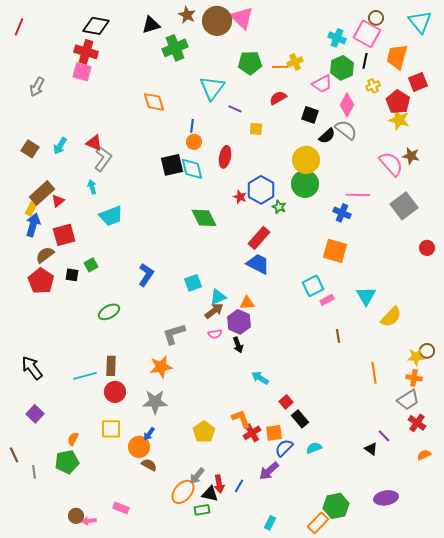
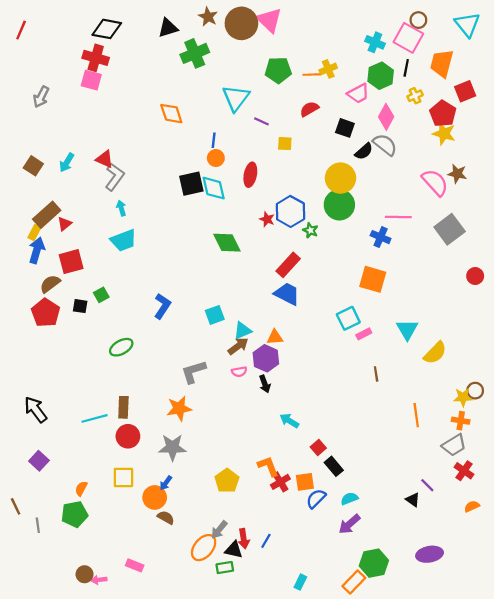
cyan arrow: (92, 187) -> (121, 208), moved
purple arrow: (269, 471) -> (349, 524), moved

